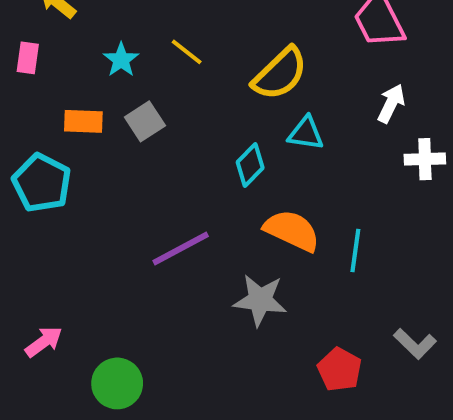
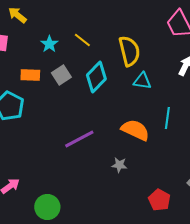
yellow semicircle: (280, 74) -> (129, 51), turned -60
cyan diamond: (250, 165) -> (96, 77), moved, size x1.4
cyan line: (355, 250) -> (167, 118), moved
gray star: (260, 300) -> (119, 165), size x0.6

